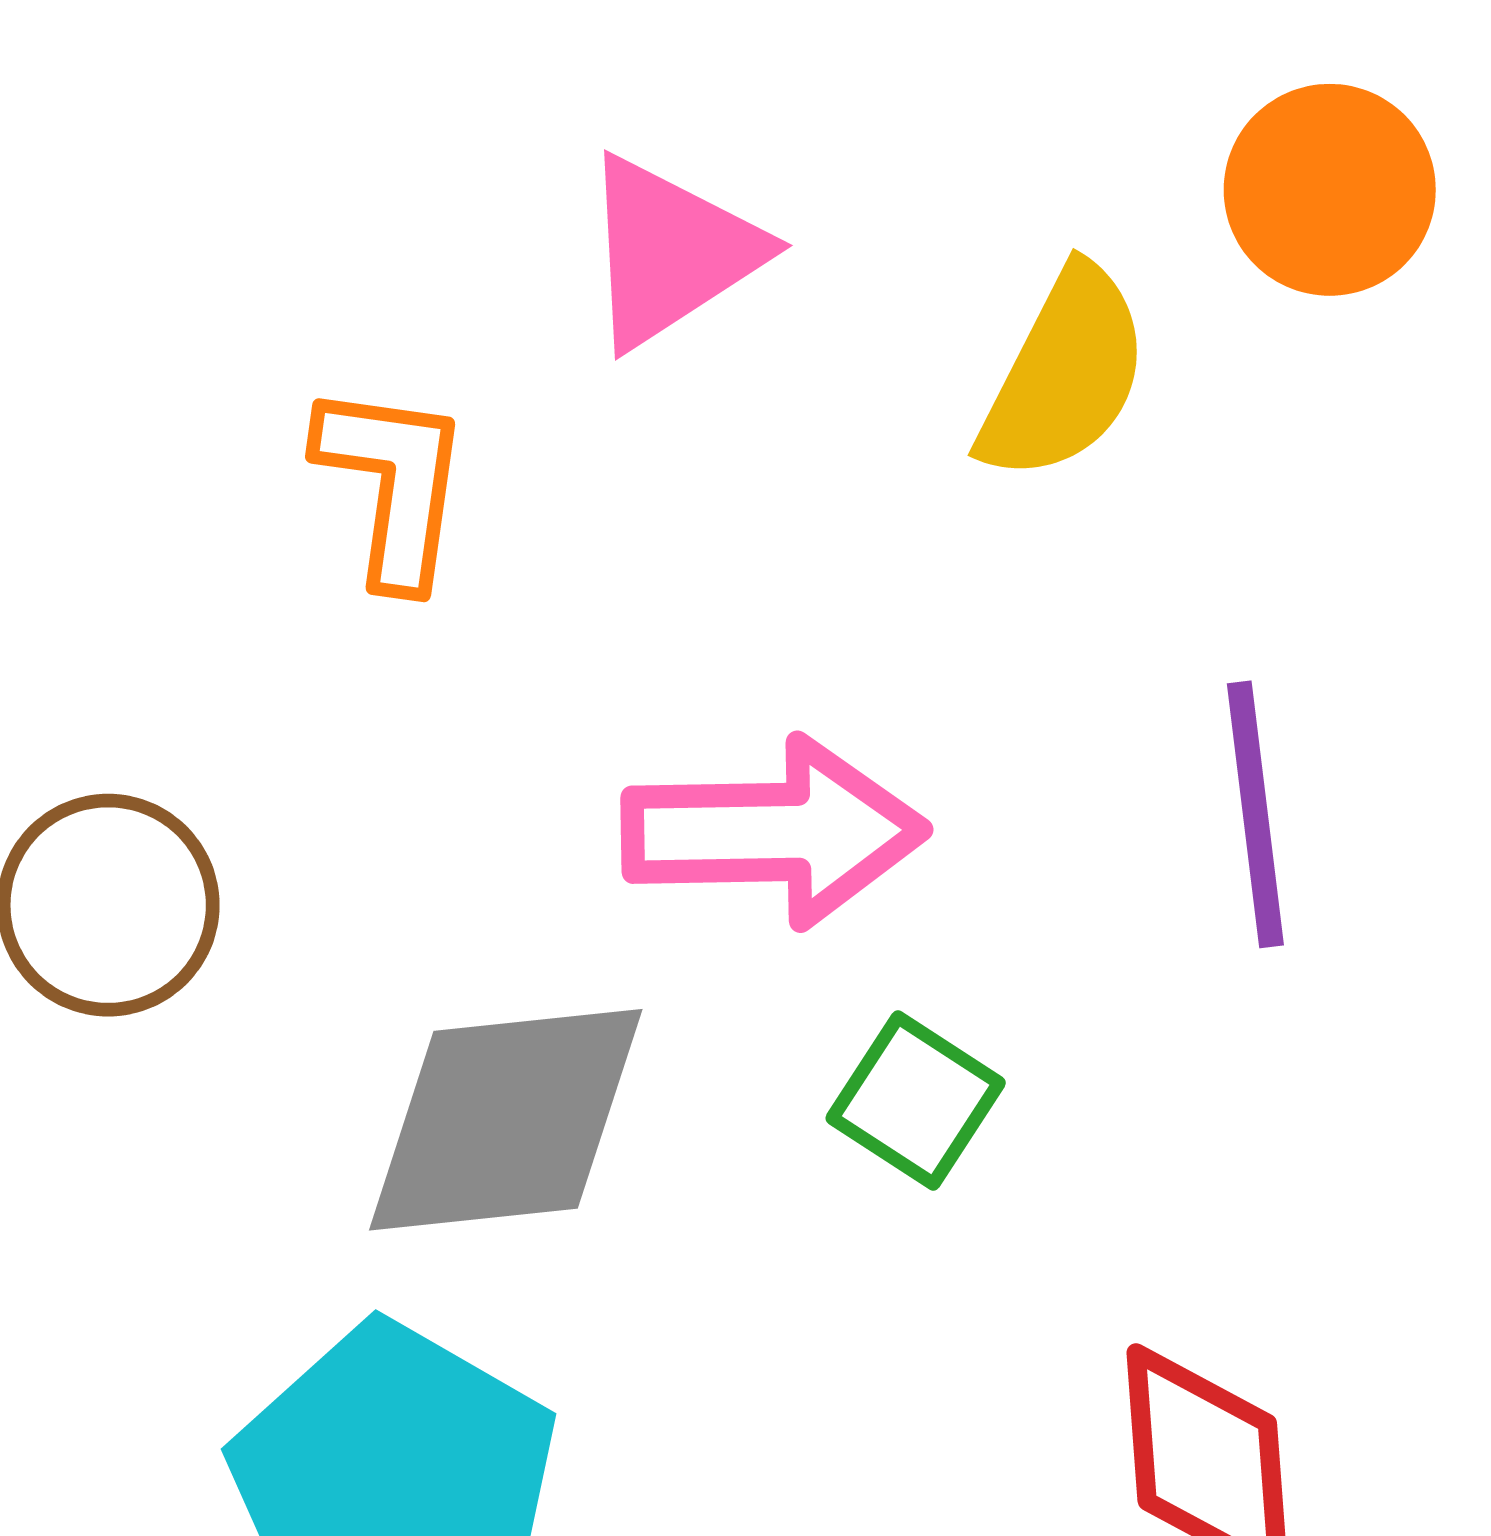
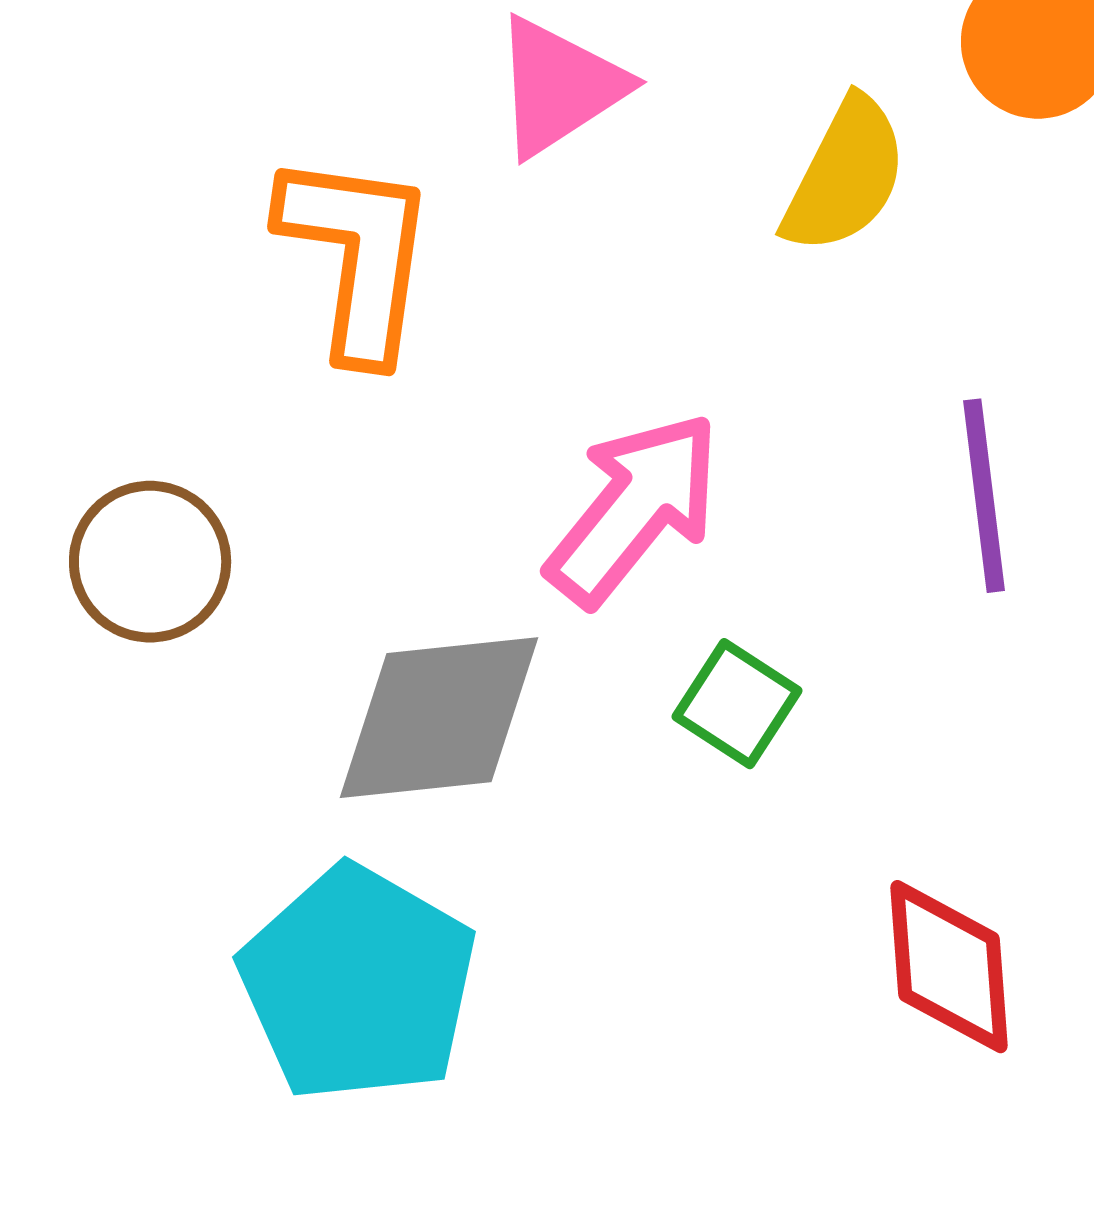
orange L-shape: (393, 484) -> (357, 256), size x1.4
pink arrow: (774, 832) -> (634, 509), turned -50

